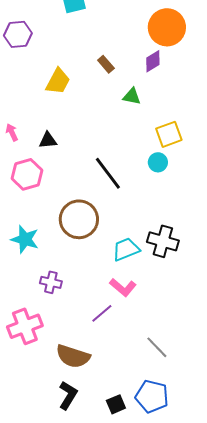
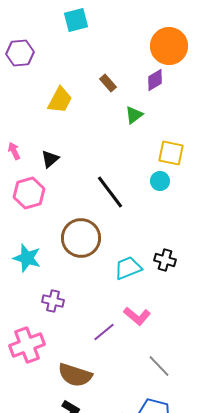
green triangle: (132, 96) -> (134, 115), turned -48
yellow square: (169, 134) -> (171, 153), turned 32
black triangle: (48, 140) -> (50, 159), turned -36
black cross: (163, 241) -> (165, 260), size x0.7
pink L-shape: (123, 287) -> (137, 316), moved

